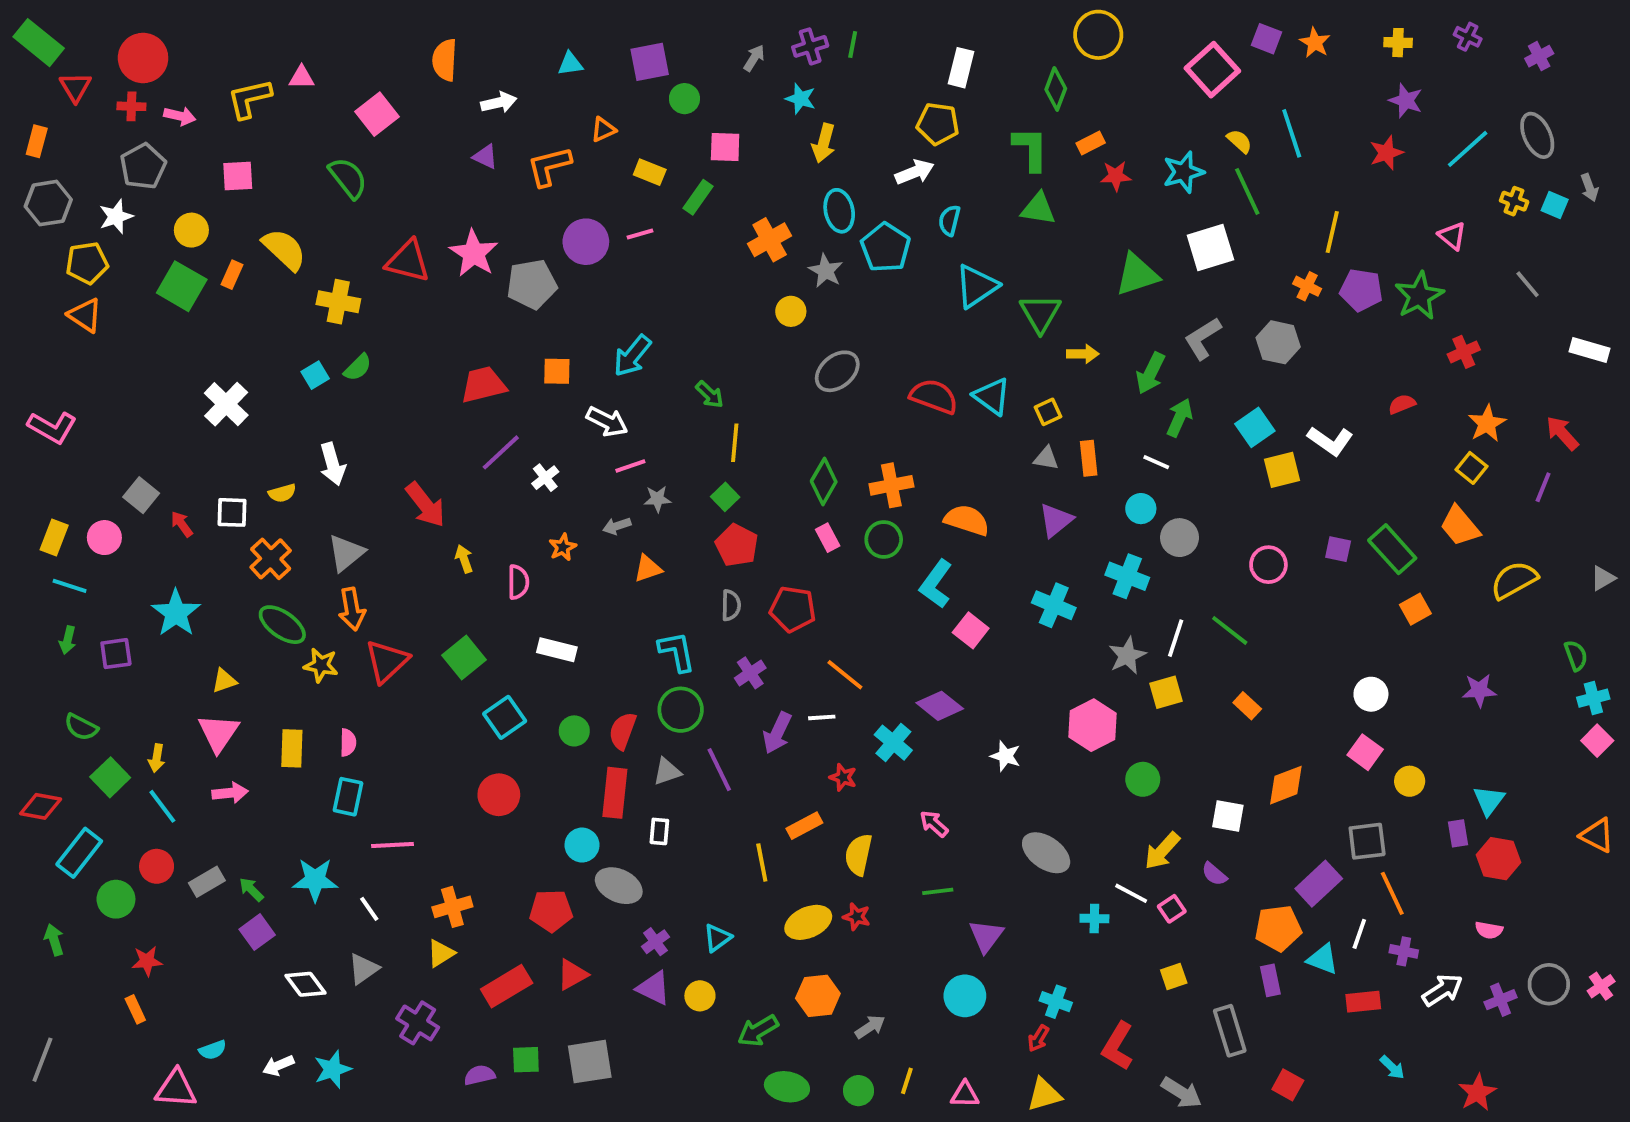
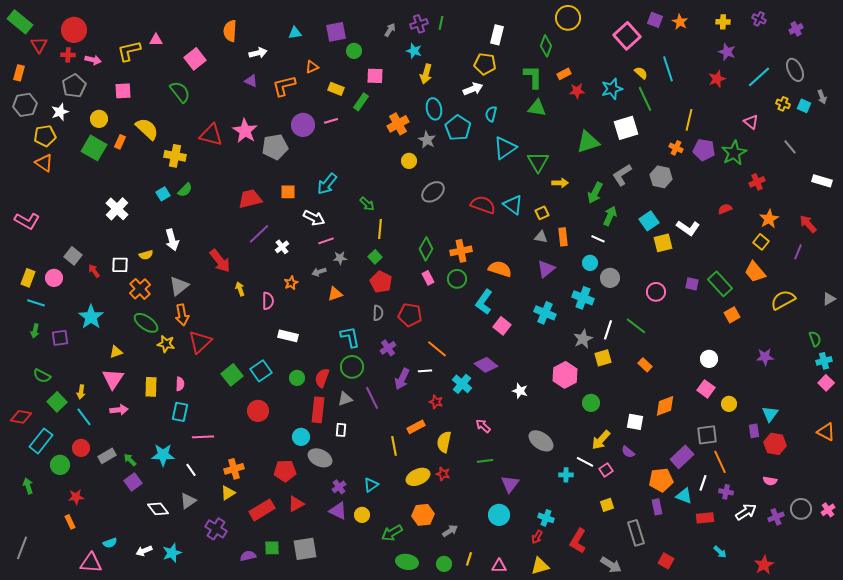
green square: (464, 657) -> (232, 375), moved

